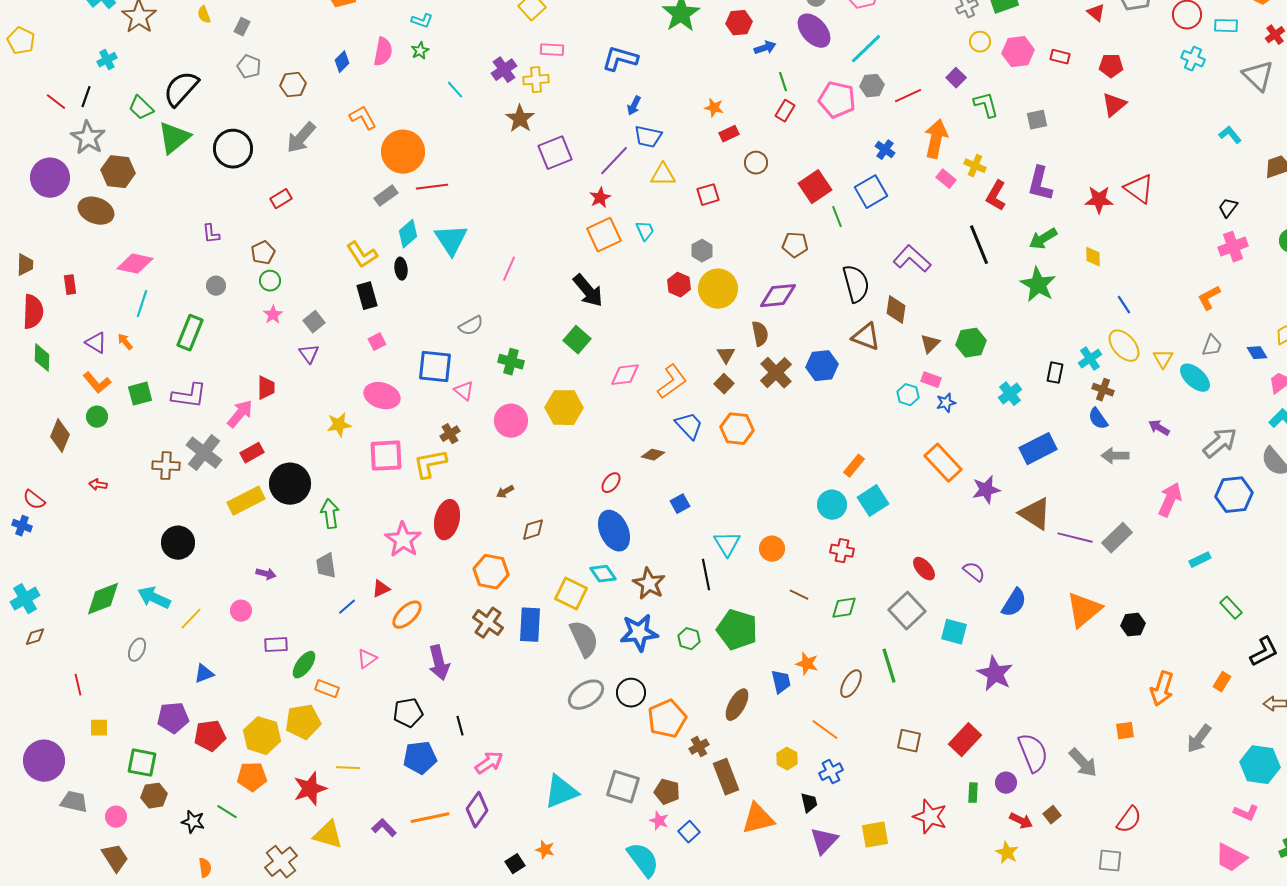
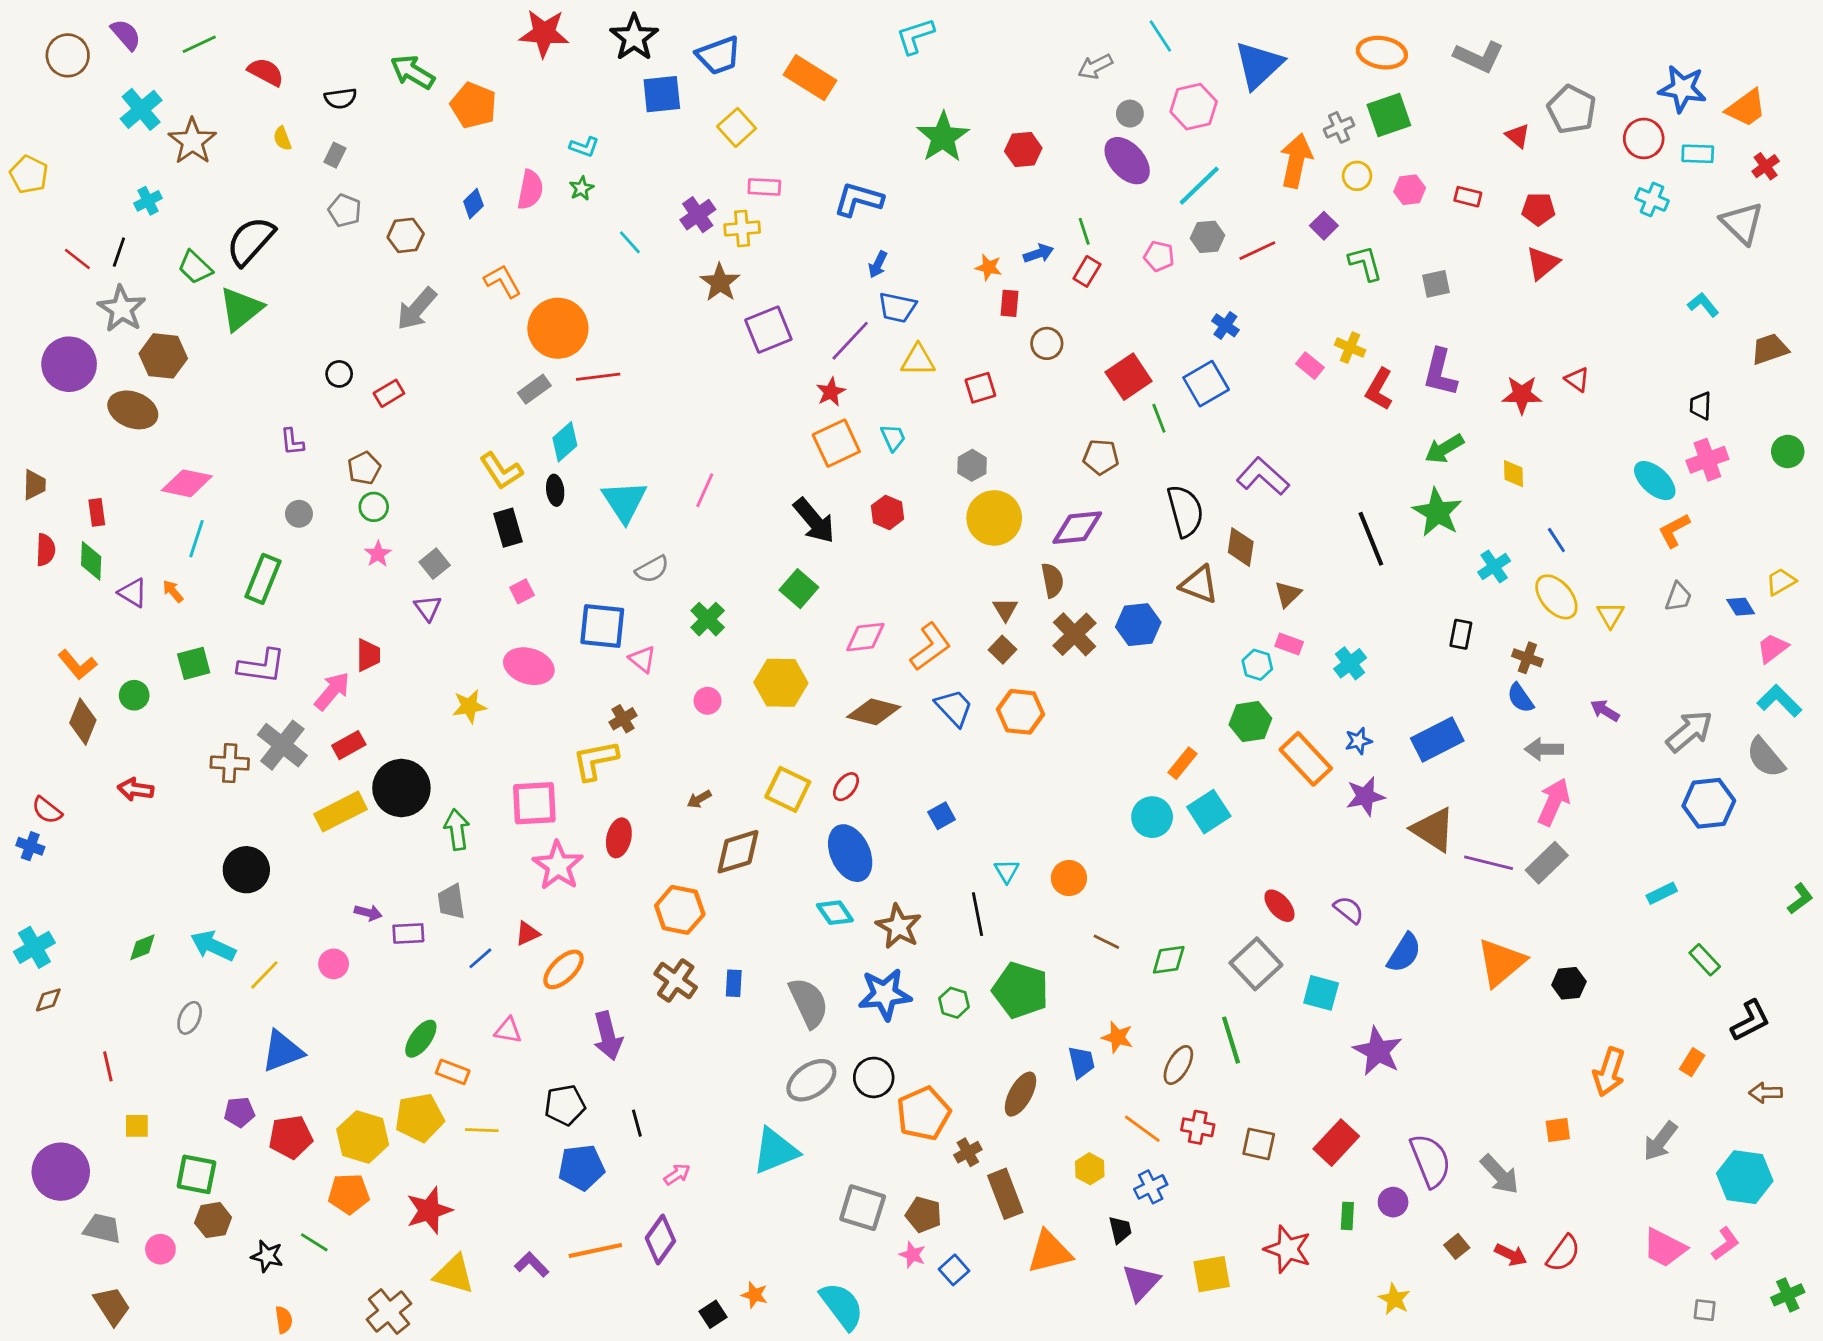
blue arrow: (765, 48) -> (1038, 253), moved
pink hexagon: (1018, 52) -> (1410, 190), size x0.7
pink pentagon: (837, 100) -> (1159, 256), size x0.6
red rectangle: (729, 134) -> (1009, 303), turned -60
orange arrow: (936, 139) -> (1296, 161), moved
black circle: (233, 149) -> (339, 374), moved, size x0.5
red triangle: (1139, 189) -> (1577, 379), size x0.6
black trapezoid: (1228, 208) -> (1700, 406), turned -35
cyan triangle: (451, 240) -> (624, 501), moved
black line: (979, 245) -> (1371, 539), moved
red hexagon: (679, 285) -> (888, 512), moved
red semicircle: (33, 312) -> (46, 550), size x0.7
green hexagon: (971, 343) -> (1250, 722), moved
green diamond: (42, 358) -> (91, 561), moved
cyan cross: (1090, 359) -> (1494, 566), moved
green cross: (511, 362) -> (708, 619), turned 30
cyan ellipse: (1195, 378) -> (1655, 481), moved
orange L-shape: (97, 383) -> (77, 665), moved
cyan cross: (1010, 394) -> (1350, 663), moved
blue star: (946, 403) -> (1358, 741), moved
pink circle: (511, 421) -> (708, 701), size x0.6
brown diamond: (653, 455) -> (874, 712), moved, size x1.6
pink square: (386, 456) -> (534, 803), moved
red arrow: (98, 485) -> (136, 789), size x1.4
pink arrow: (1170, 500) -> (1554, 802), moved
red ellipse: (447, 520) -> (619, 838), size x0.7
brown diamond: (533, 530) -> (738, 852), size x1.5
cyan triangle: (727, 544) -> (1007, 871), size x0.7
red cross: (842, 551) -> (1198, 1127), moved
yellow square: (571, 594) -> (788, 789), moved
green diamond: (103, 599) -> (142, 947), size x0.6
blue rectangle: (530, 625) -> (734, 983), size x0.6
purple rectangle: (276, 645) -> (408, 933), moved
pink triangle: (367, 659) -> (508, 1030), turned 45
blue triangle: (204, 674) -> (282, 1051), size x1.6
purple pentagon: (173, 718) -> (239, 1112), size x0.7
pink arrow: (489, 763) -> (677, 1174), size x0.7
yellow line: (348, 768) -> (482, 1130), moved
cyan triangle: (561, 792) -> (775, 1151), moved
pink L-shape: (1246, 813) -> (1725, 1244), turned -60
red arrow: (1021, 821) -> (1511, 1255), moved
brown trapezoid: (115, 858) -> (112, 1306), moved
pink trapezoid: (1231, 858) -> (1664, 1248), moved
cyan semicircle: (643, 860) -> (842, 1306), moved
gray square: (1110, 861) -> (1705, 1310), moved, size x0.7

